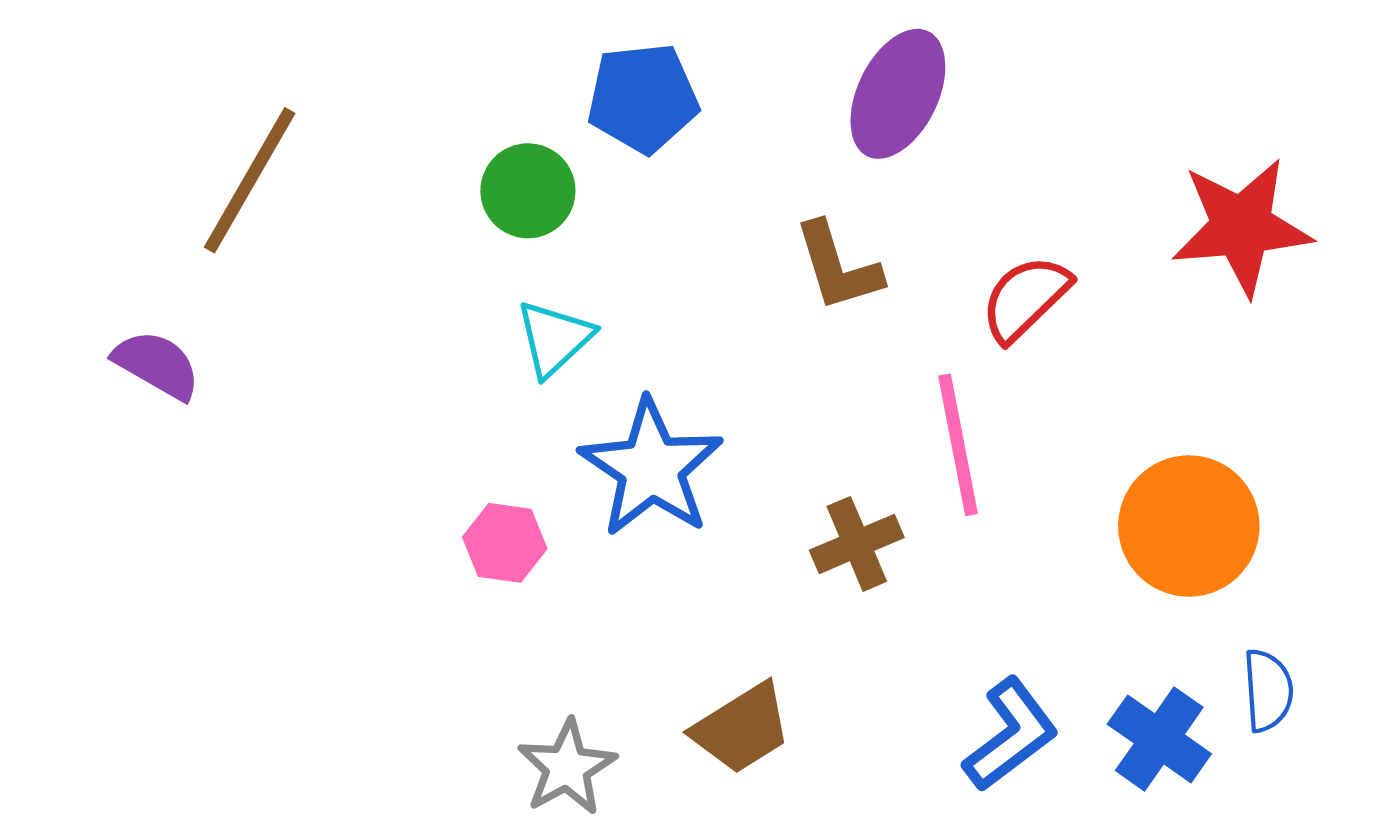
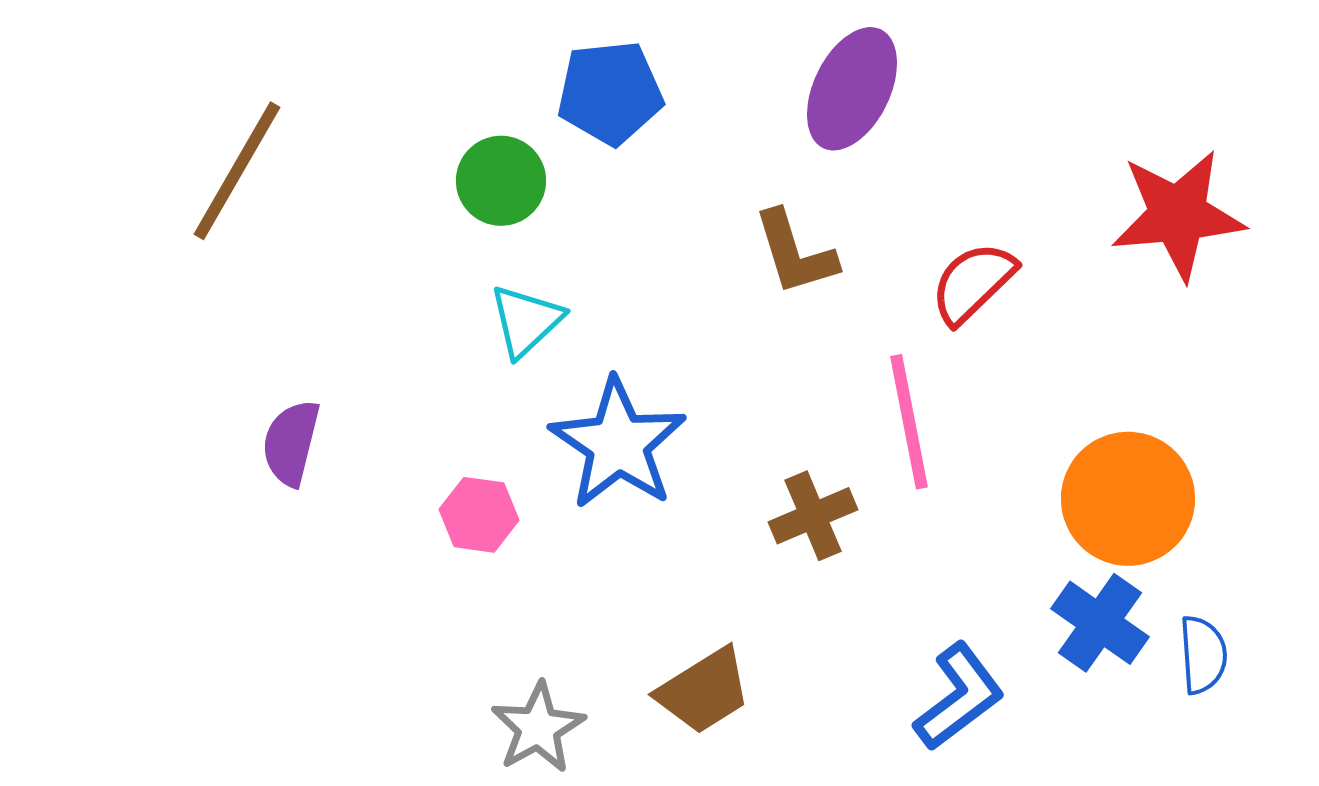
purple semicircle: (157, 365) -> (291, 443), moved, turned -106
blue cross: (1159, 739) -> (1100, 623), moved

